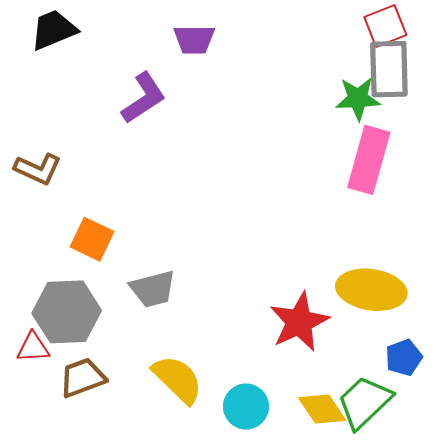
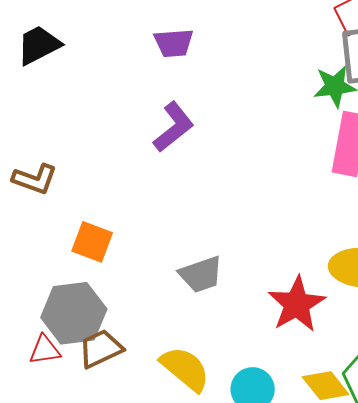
purple L-shape: (144, 98) -> (174, 127), moved
gray trapezoid: (153, 289) -> (201, 274), moved
brown trapezoid: (83, 378) -> (101, 349), moved

